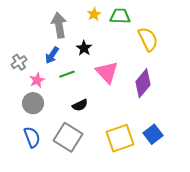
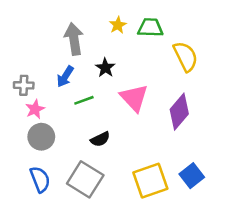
gray cross: (19, 62) -> (24, 85), turned 35
pink star: (37, 80) -> (35, 109), moved

